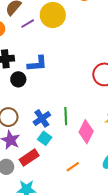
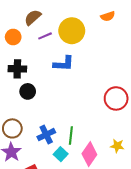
blue L-shape: (37, 64) -> (64, 64), moved
cyan square: (45, 138) -> (61, 154), moved

